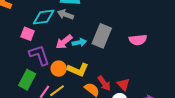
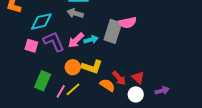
cyan diamond: (44, 17) -> (41, 21), moved
pink square: (28, 34) -> (31, 46), moved
pink semicircle: (138, 40) -> (128, 23), moved
purple L-shape: (39, 55) -> (54, 42), moved

